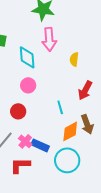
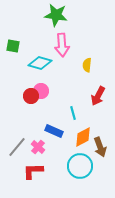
cyan diamond: (27, 57) -> (40, 63), turned -70
red circle: (18, 111) -> (31, 96), moved
brown arrow: (87, 124) -> (100, 147), moved
blue rectangle: (40, 145) -> (54, 131), moved

